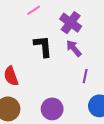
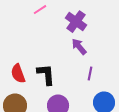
black L-shape: (43, 46) -> (46, 75), moved

